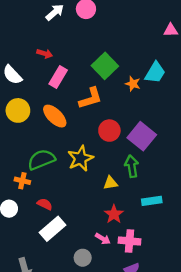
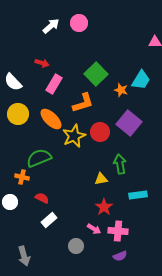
purple square: (142, 136) -> (129, 123), moved
yellow star: (80, 158) -> (74, 136), moved
white rectangle: (53, 229) -> (49, 220), size x0.7

